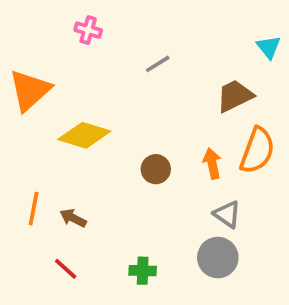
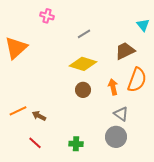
yellow diamond: (84, 135) -> (83, 64), moved
orange line: (34, 209) -> (18, 111), turned 54

